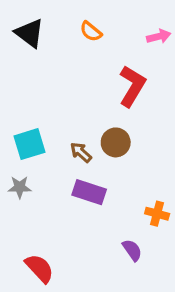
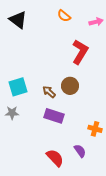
orange semicircle: (91, 31) -> (64, 16), moved
red semicircle: (39, 268) -> (55, 158), moved

